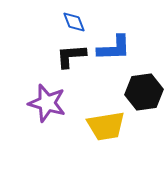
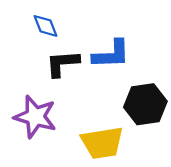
blue diamond: (74, 22) -> (45, 26), moved

